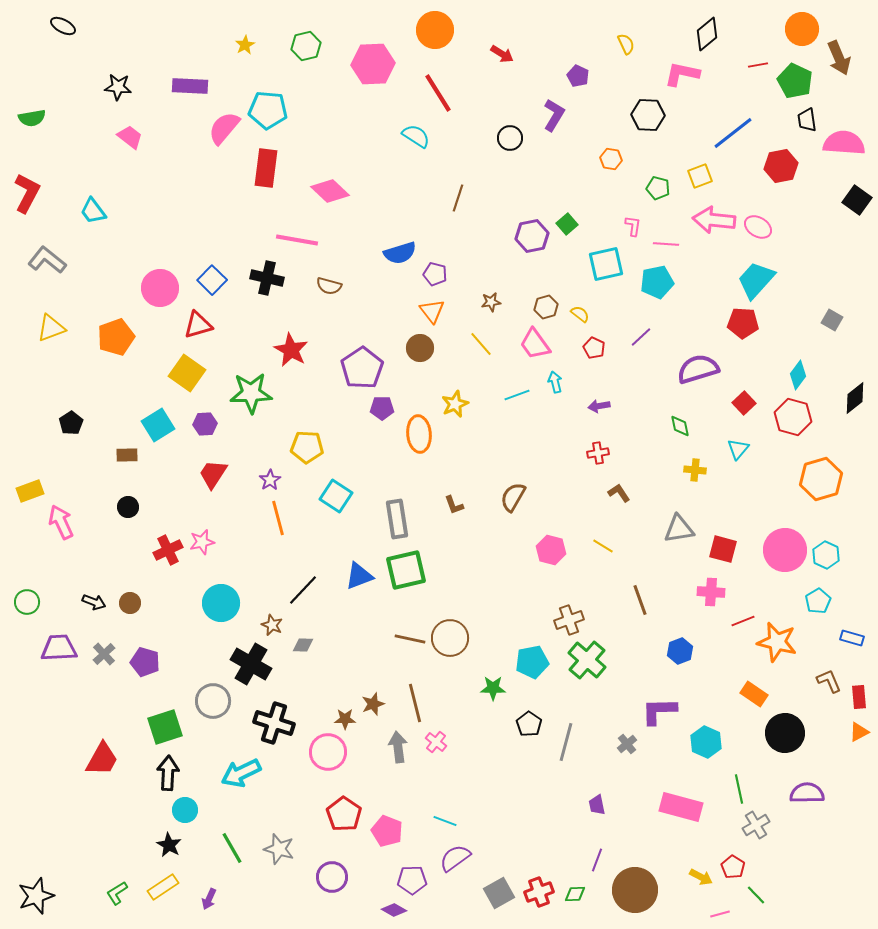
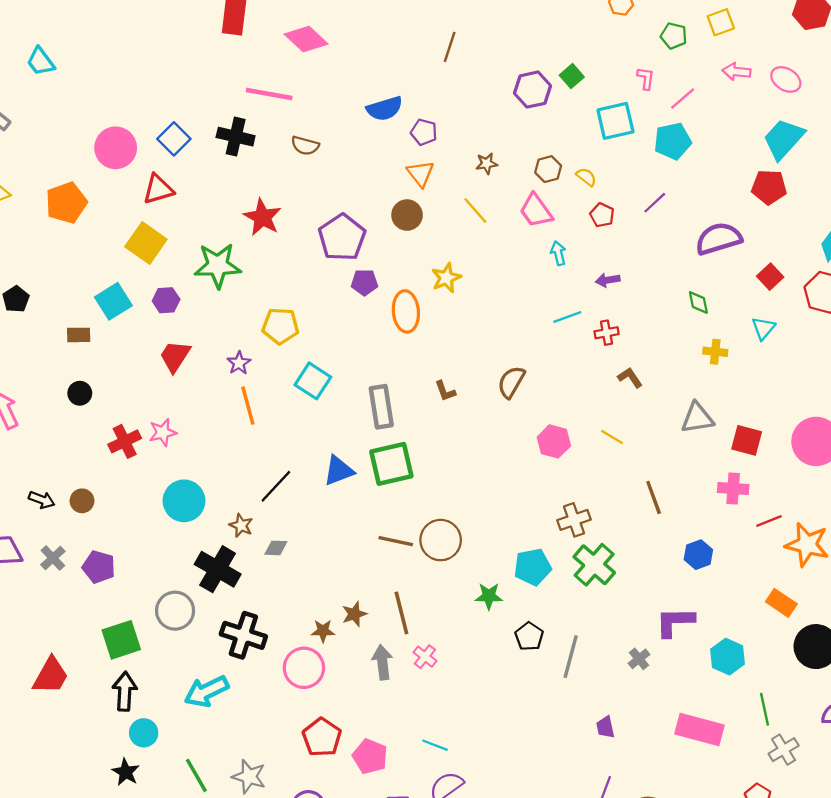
pink arrow: (714, 220) -> (737, 72), size x0.6
pink line: (666, 244) -> (683, 98), turned -45
cyan line: (517, 395) -> (567, 317), moved

